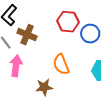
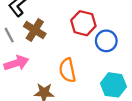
pink arrow: (16, 66) -> (16, 63), turned 55

